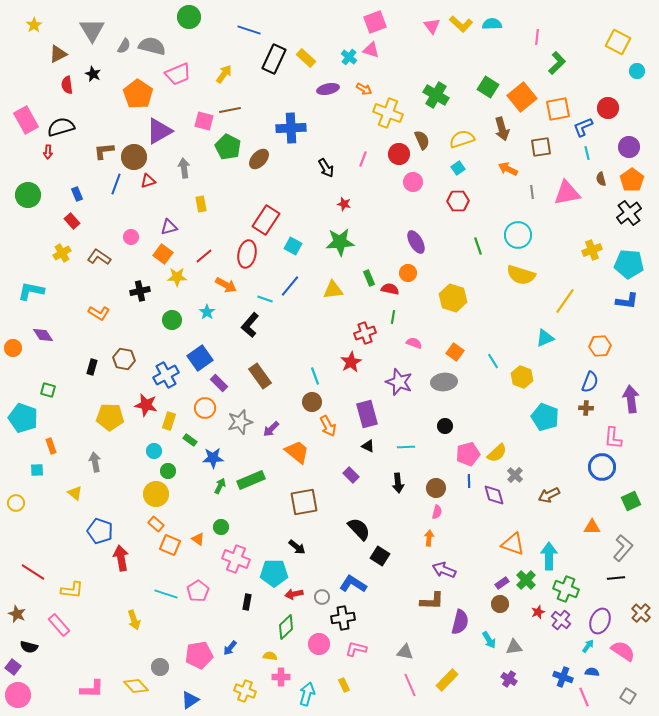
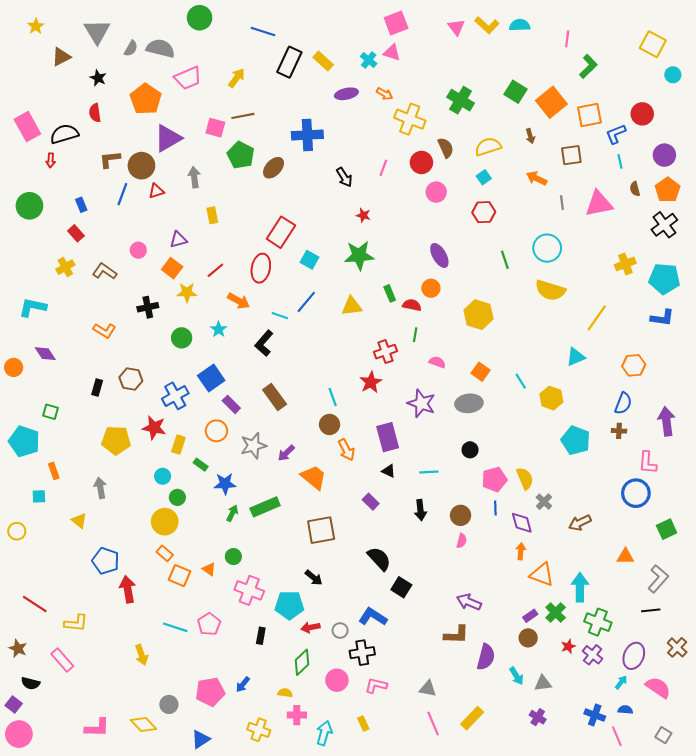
red semicircle: (67, 85) -> (95, 113), moved
brown arrow: (502, 129) -> (530, 136), size x0.6
yellow semicircle: (497, 453) -> (525, 478), turned -70
orange arrow: (429, 538) -> (521, 551), moved

